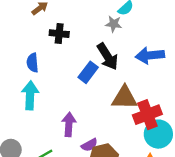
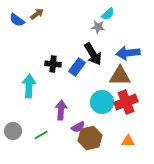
black cross: (59, 34) -> (53, 64), moved
blue semicircle: (33, 63) -> (17, 20), moved, turned -49
brown triangle: (124, 98) -> (120, 76), moved
cyan circle: (158, 134) -> (102, 102), moved

